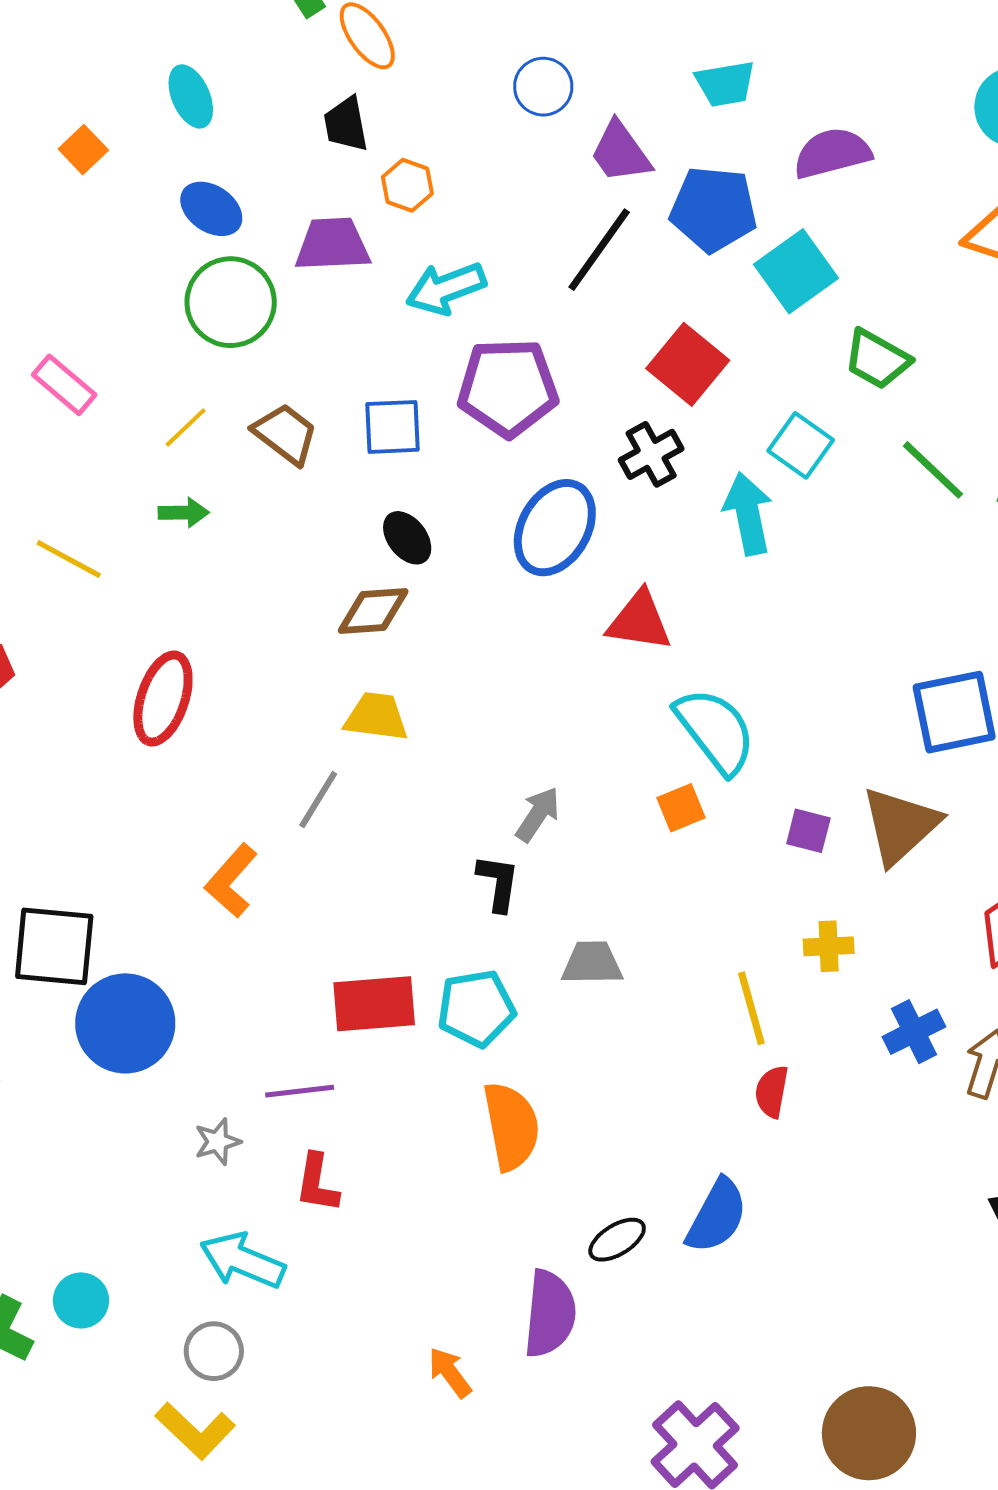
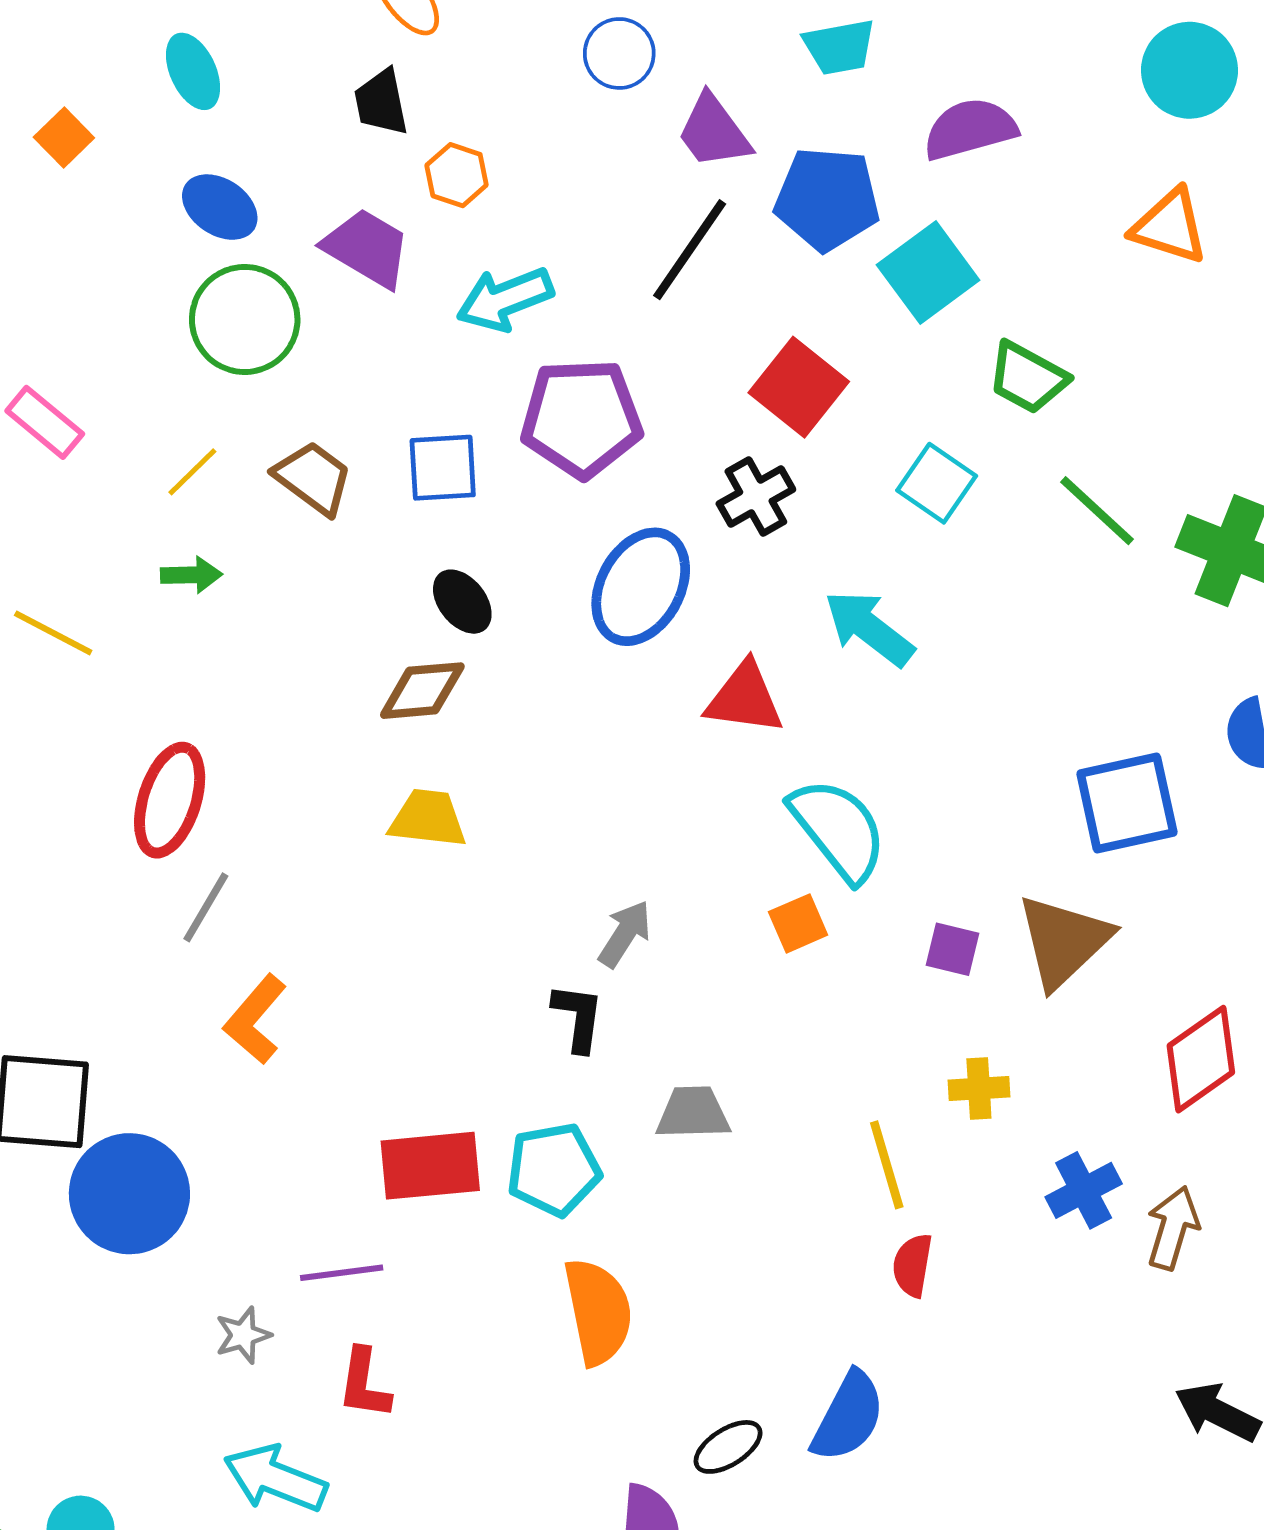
purple trapezoid: (332, 244) -> (367, 248), turned 34
cyan arrow: (748, 514) -> (869, 628), moved, turned -40
gray line: (318, 800) -> (206, 907), moved

